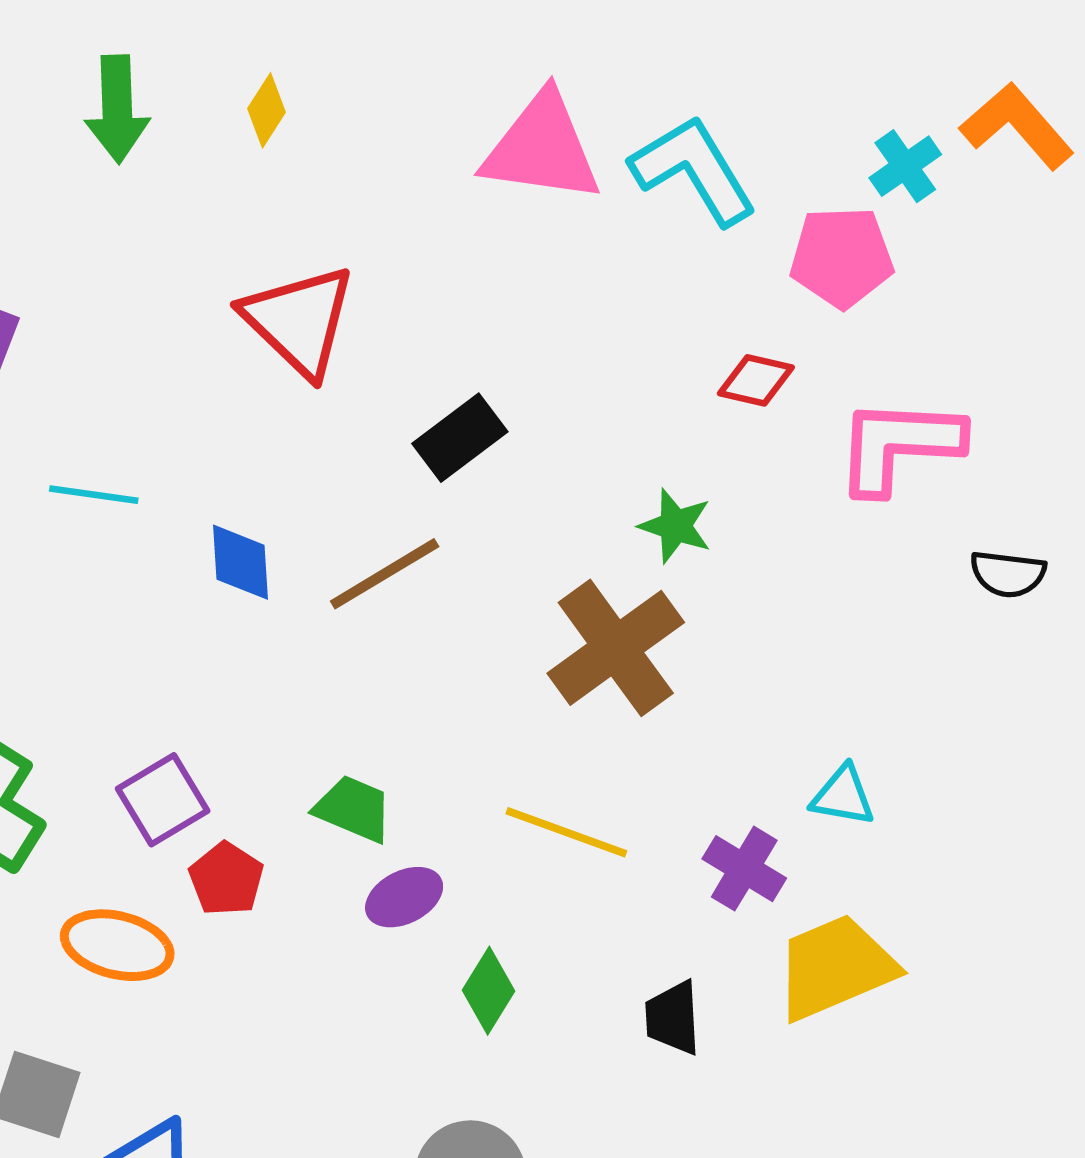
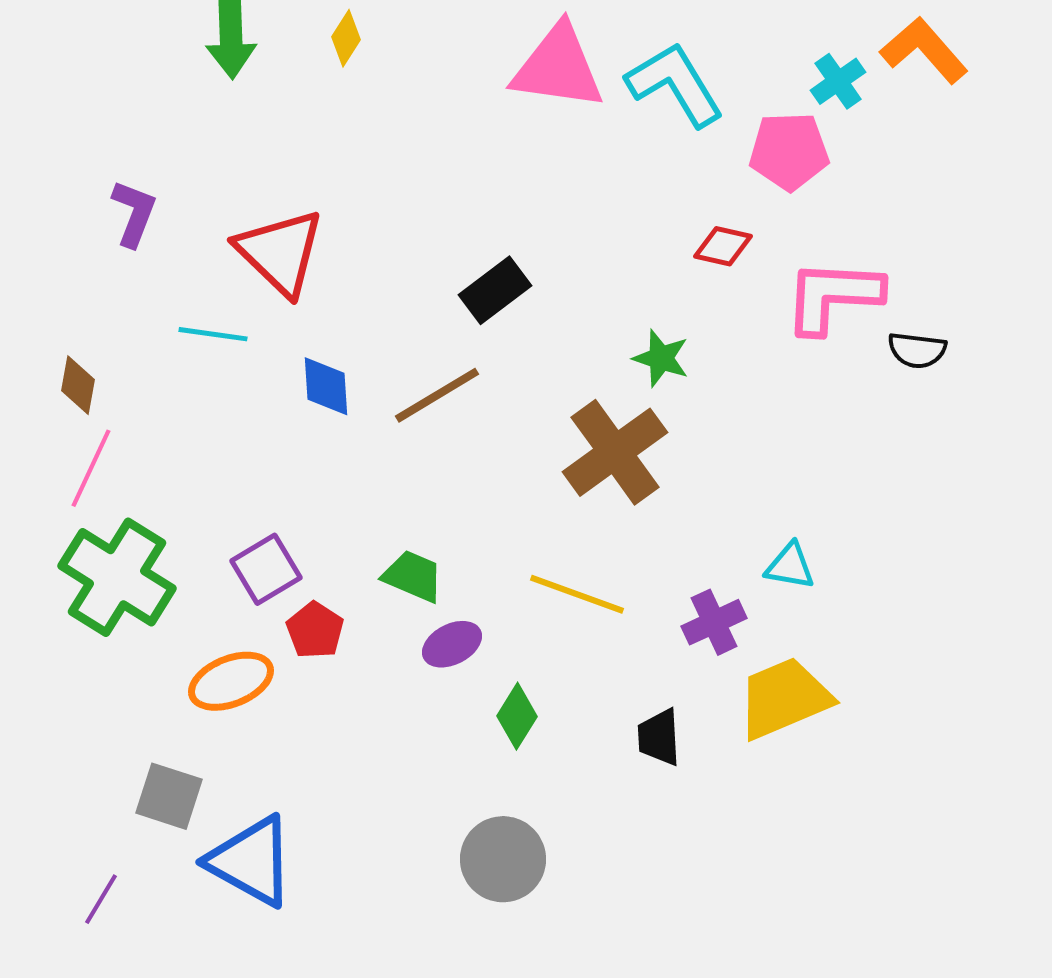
red triangle: (299, 321) -> (280, 252), moved
black semicircle: (1008, 574) -> (917, 350), moved
purple cross: (744, 869) -> (714, 622), turned 34
orange ellipse: (117, 945) -> (231, 681), turned -36

